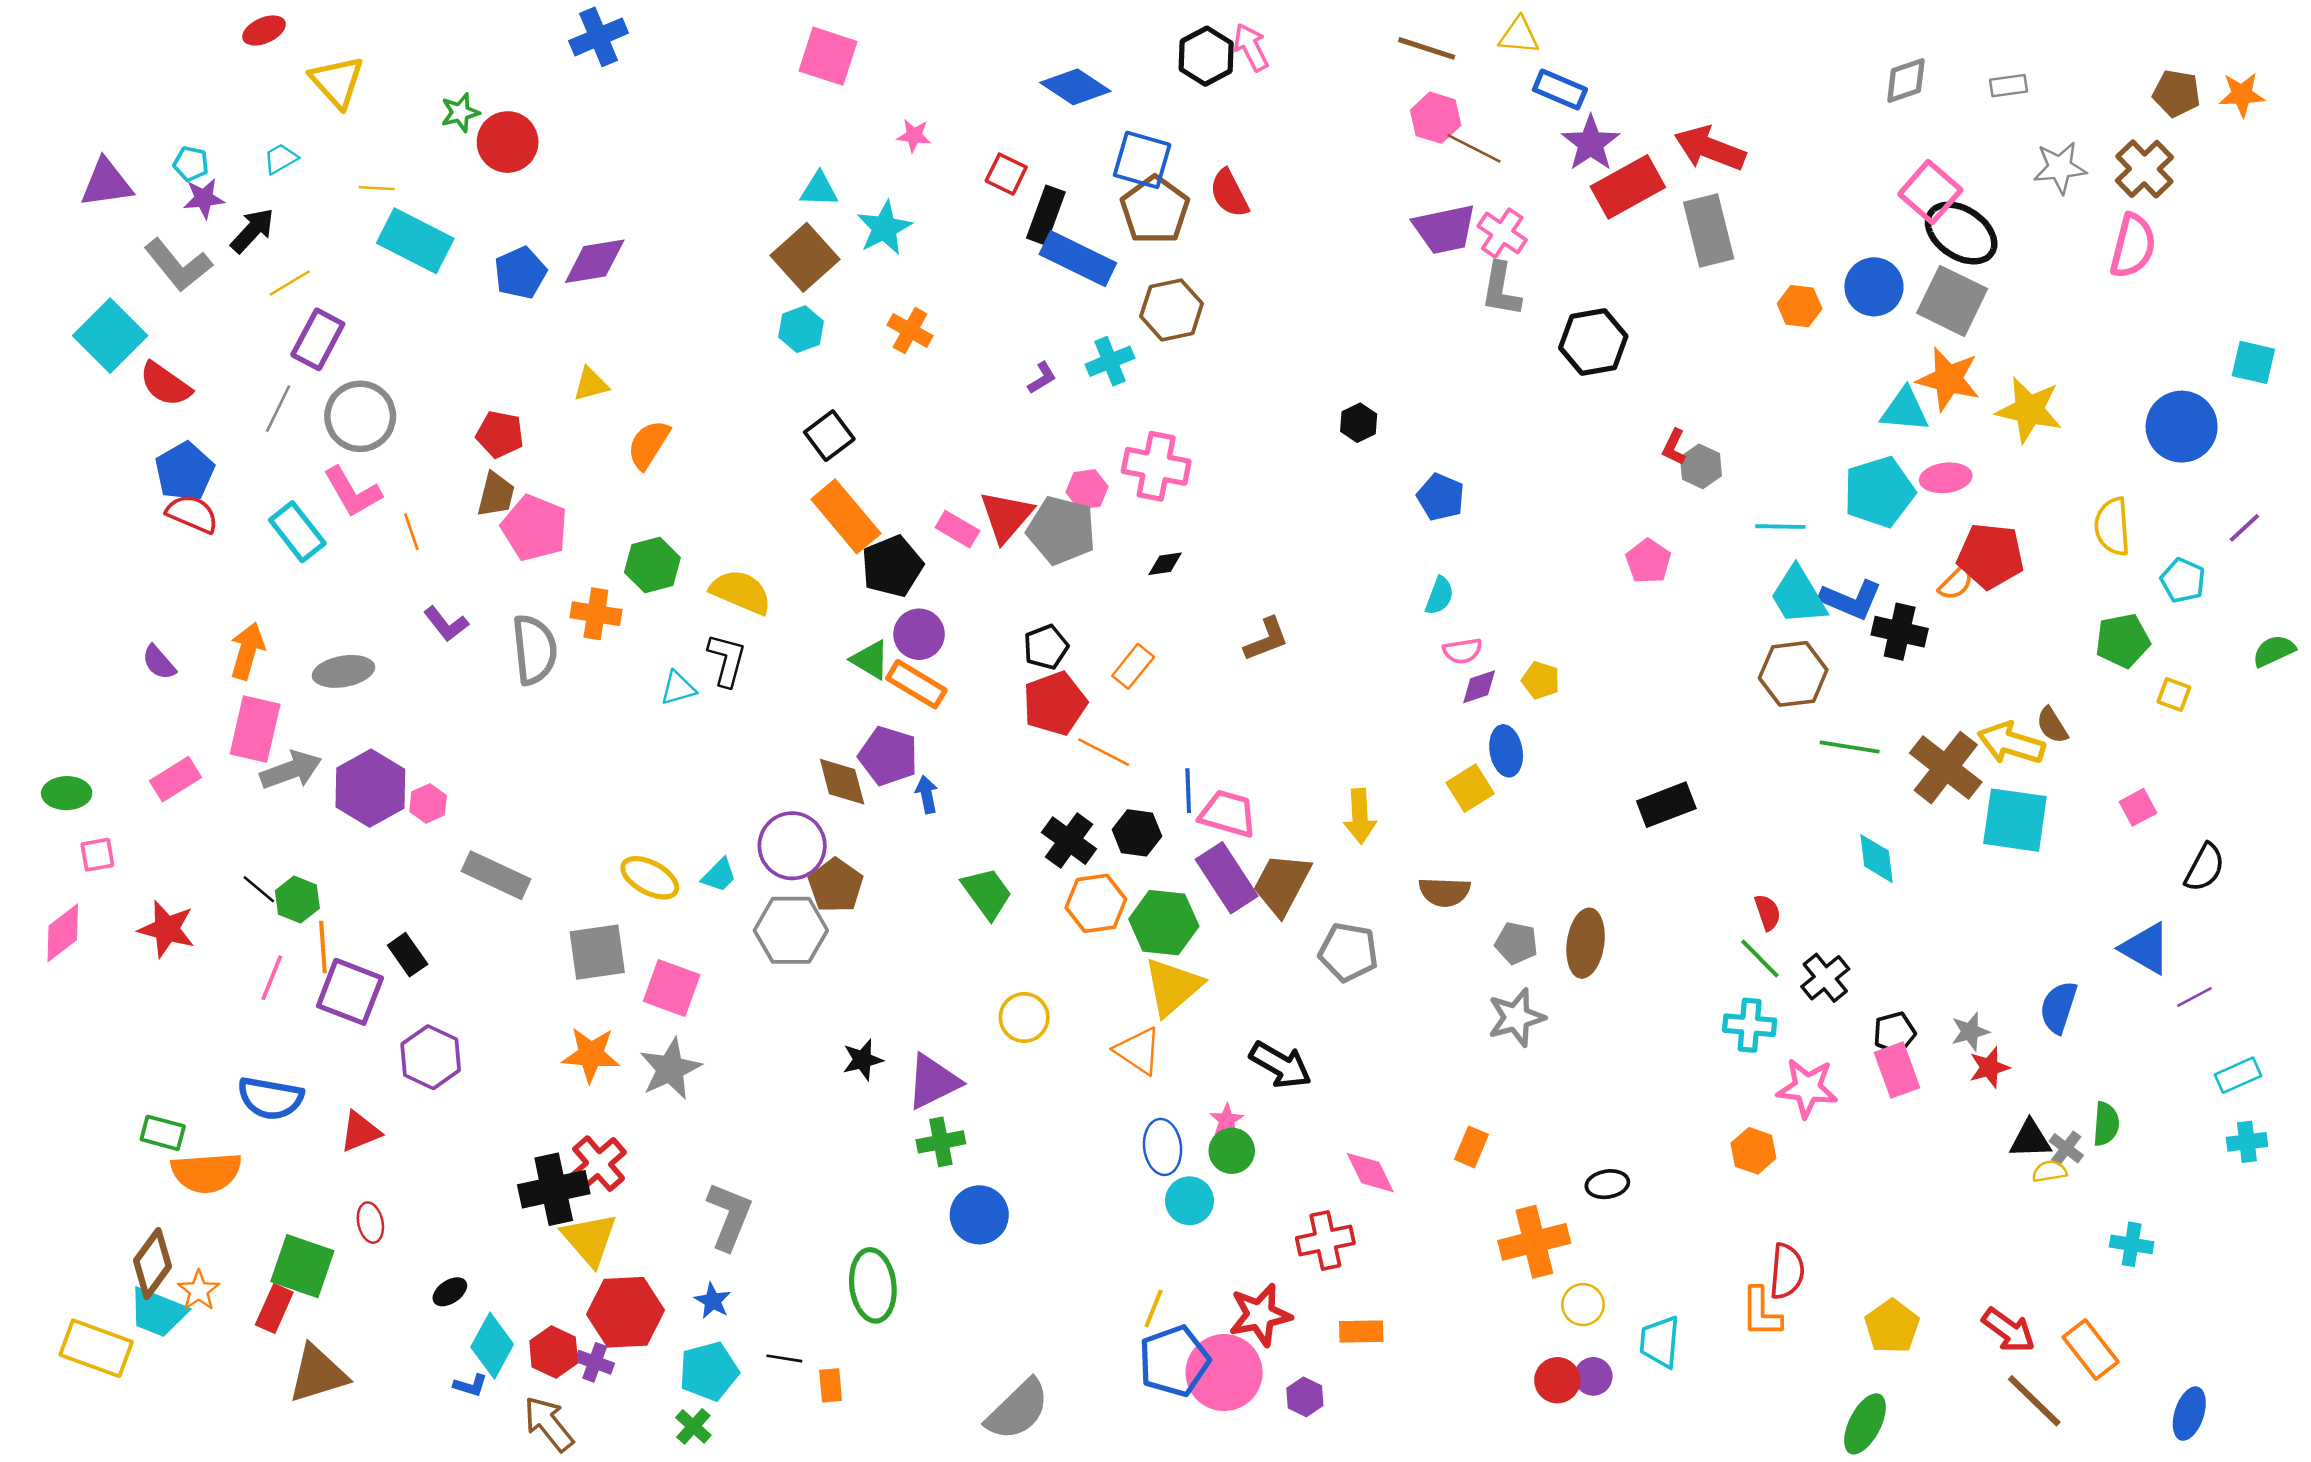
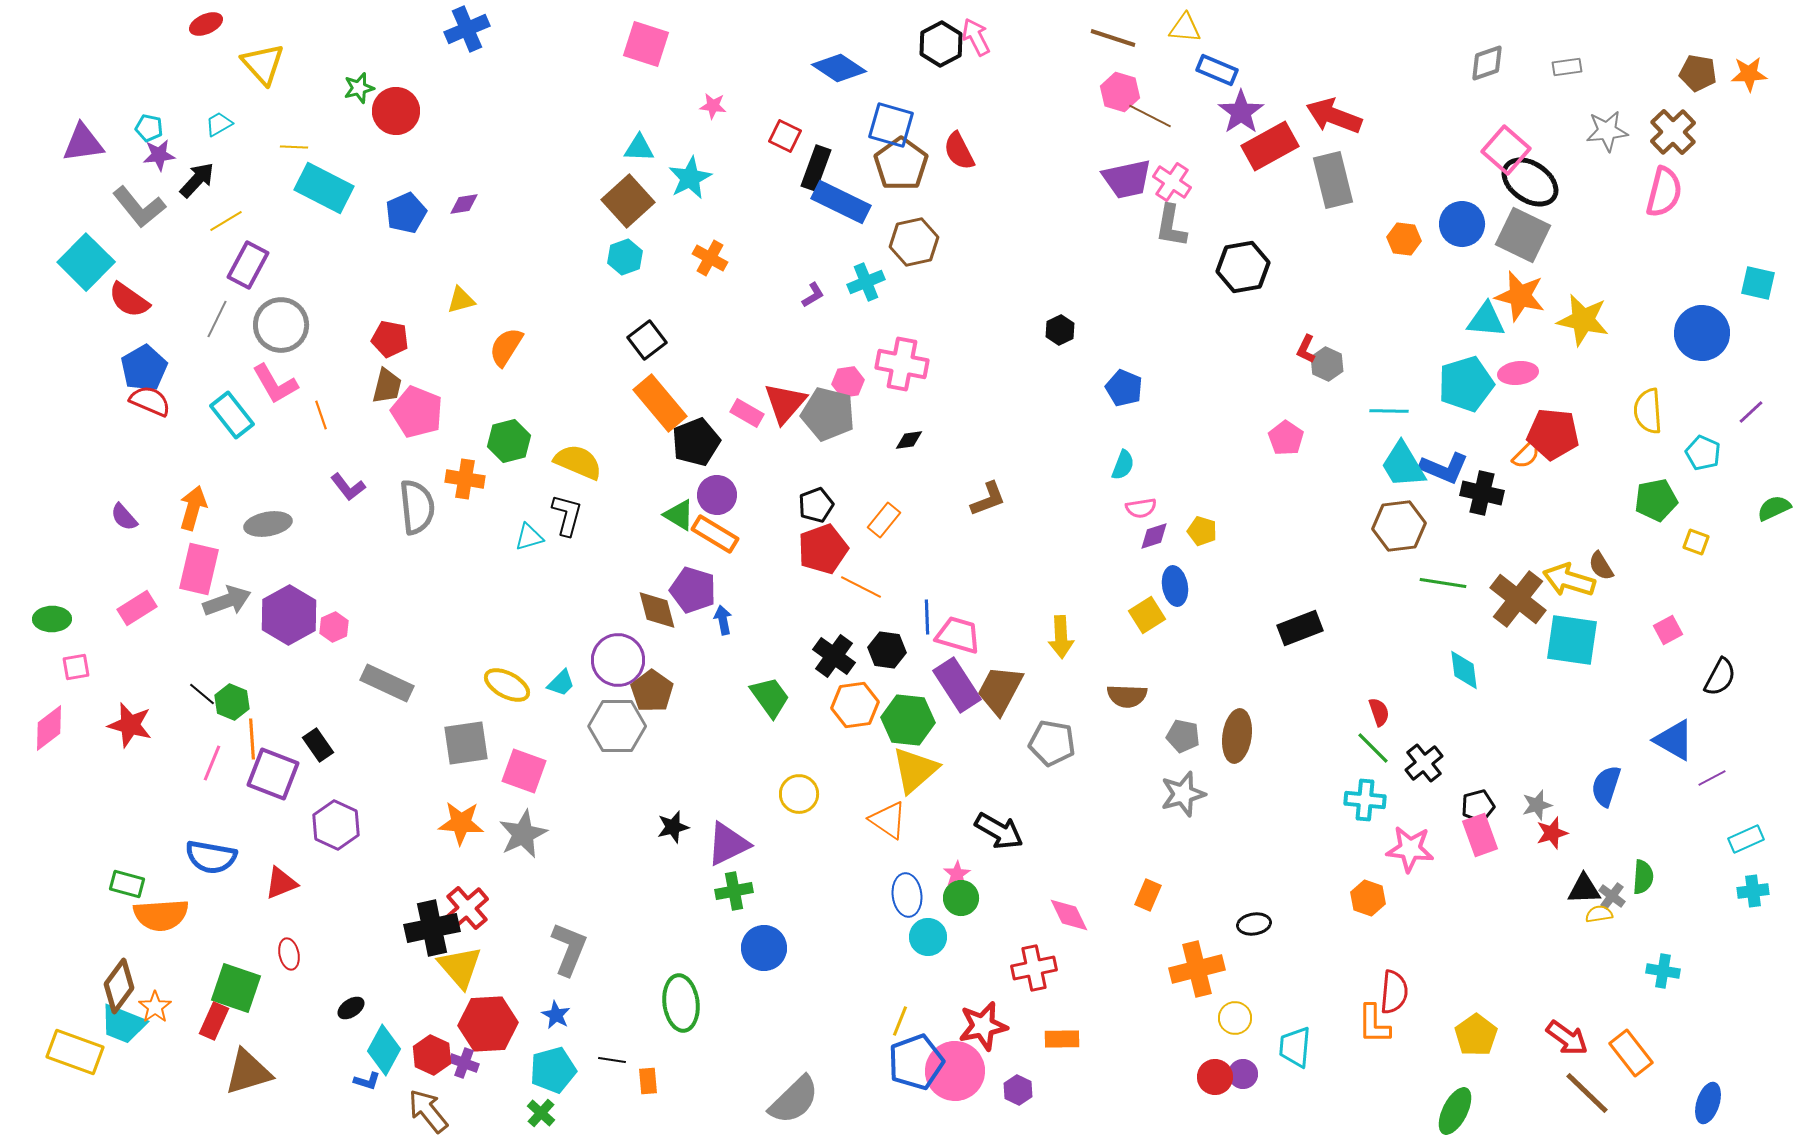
purple diamond: (595, 261) -> (464, 204), size x0.6

